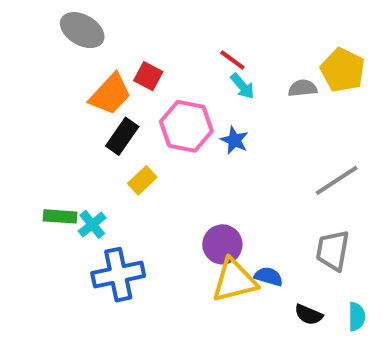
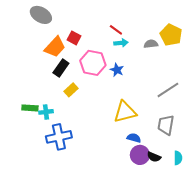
cyan arrow: (242, 86) -> (121, 43), turned -56
cyan cross: (92, 224) -> (46, 112), turned 32
purple circle: (222, 244) -> (140, 155), moved
yellow triangle: (234, 281) -> (125, 112), moved

